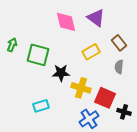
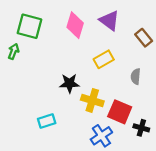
pink diamond: (66, 22) -> (75, 25), turned 30
brown rectangle: (119, 43) -> (144, 38), moved
green square: (38, 55) -> (29, 26), moved

